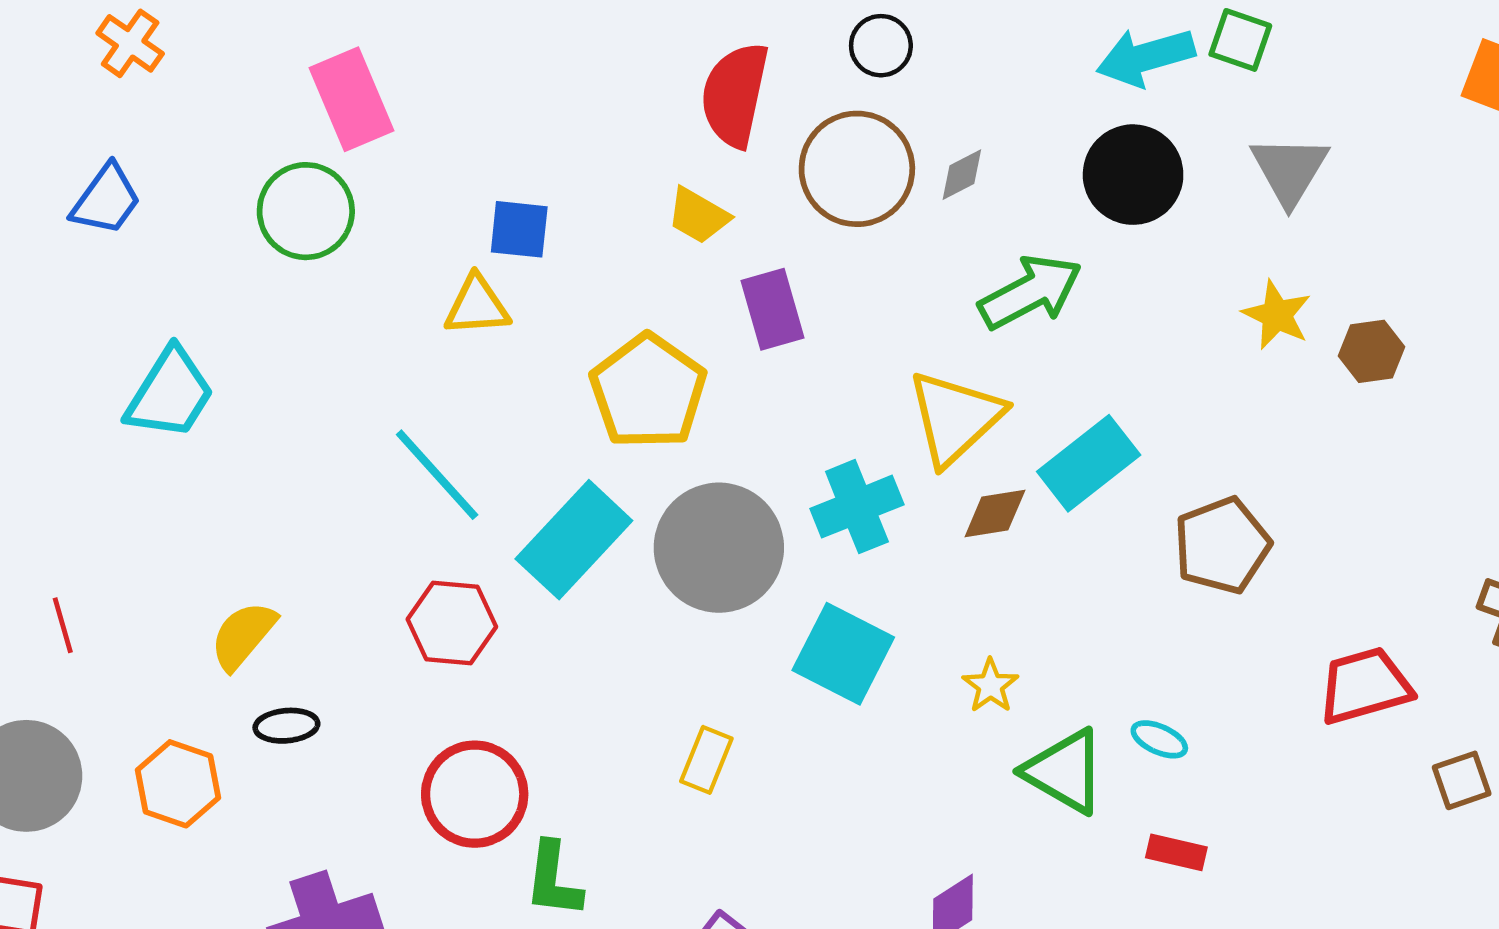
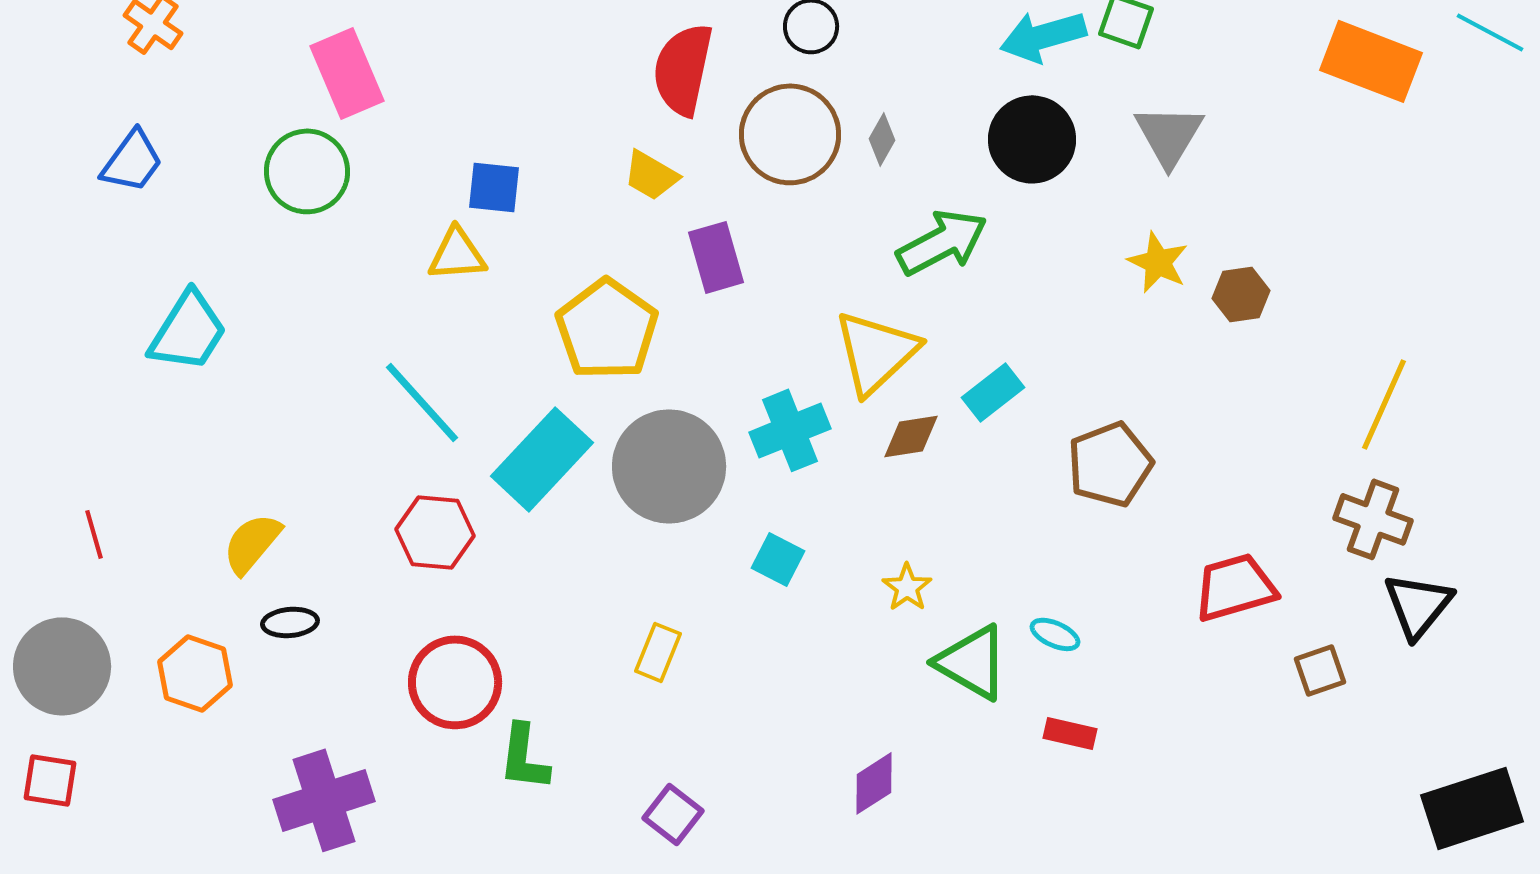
gray diamond: (962, 175) -> (882, 139), turned -33
cyan rectangle: (1089, 463) -> (993, 392), size x0.7
cyan square: (843, 654) -> (778, 559), size x0.6

